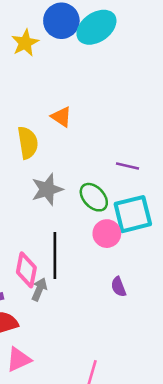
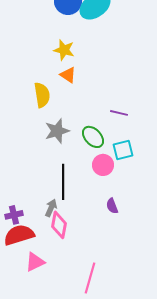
yellow star: (25, 43) -> (64, 50), moved, turned -30
cyan square: (133, 214) -> (123, 150), size x0.7
pink diamond: (26, 270) -> (59, 225), moved

